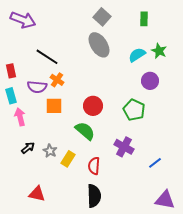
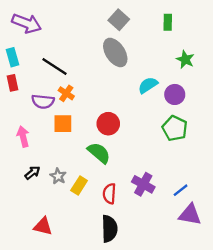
cyan semicircle: (137, 55) -> (148, 85), moved
cyan rectangle: (11, 96) -> (13, 57), moved
green pentagon: (134, 110) -> (175, 128), moved
purple cross: (124, 147) -> (143, 184), moved
purple triangle: (165, 200) -> (190, 215), moved

